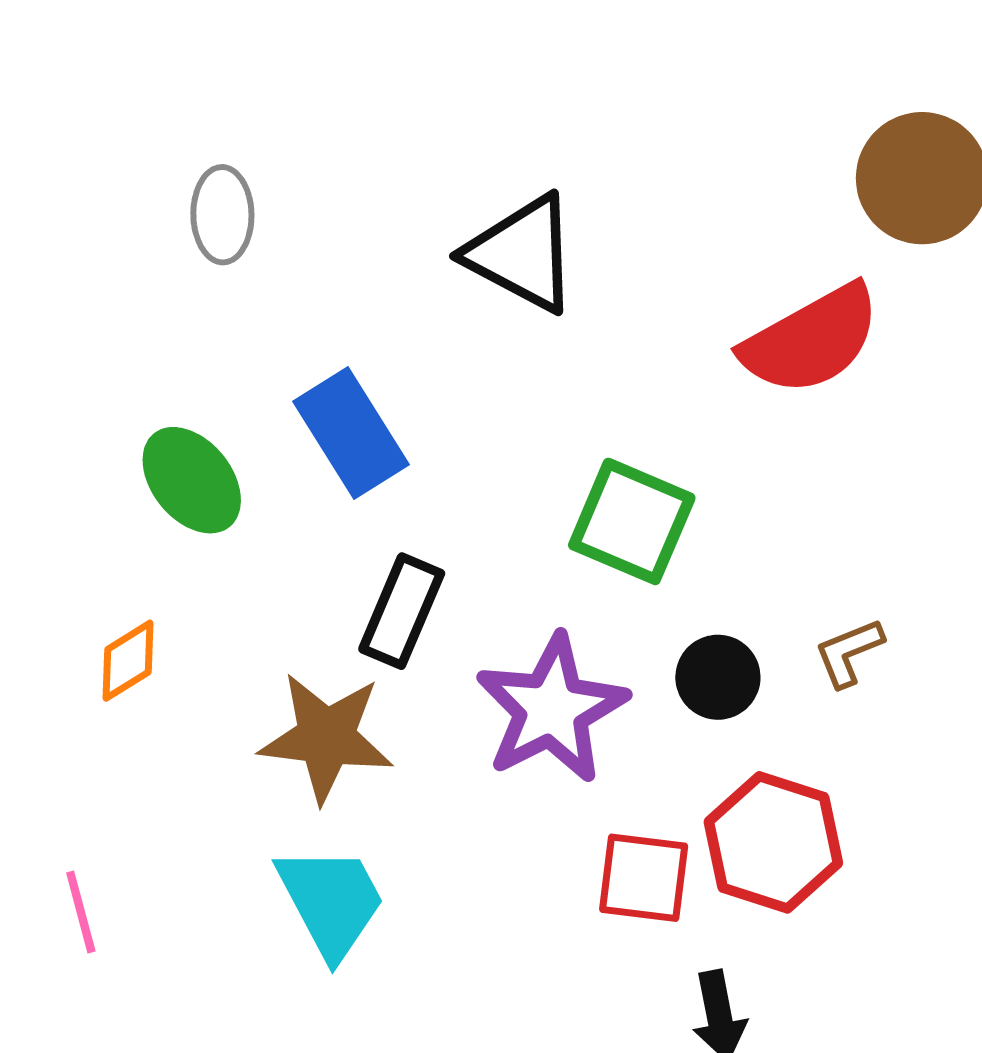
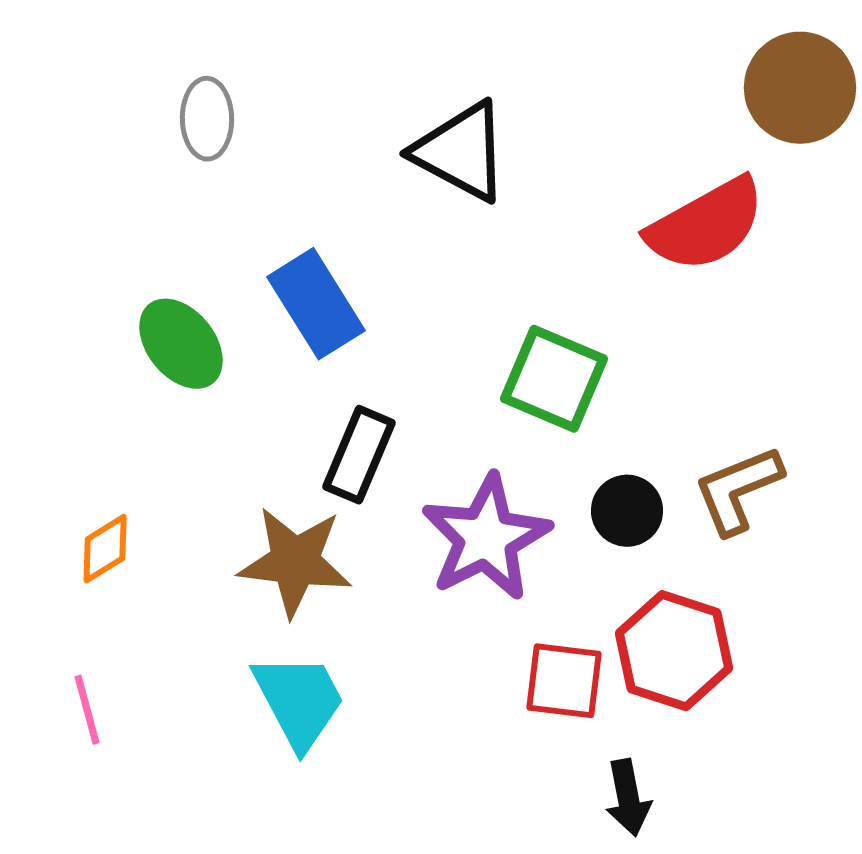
brown L-shape: (849, 652) -> (738, 490), size x1.5
orange diamond: (128, 661) -> (105, 549), moved

